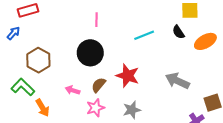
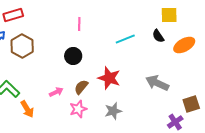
black circle: (90, 53) -> (73, 56), size x0.7
brown hexagon: (38, 60) -> (22, 46), moved
pink arrow: (73, 90) -> (56, 92), turned 136

